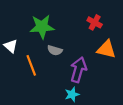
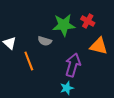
green star: (42, 27) -> (64, 25), moved
gray semicircle: (55, 50) -> (45, 41), moved

